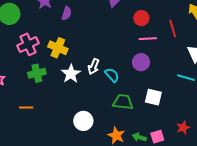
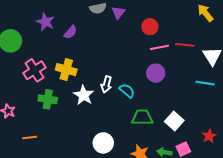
purple semicircle: (67, 13) -> (71, 32), turned 32
red line: (173, 28) -> (185, 45), moved, turned -60
green cross: (37, 73) -> (48, 99), turned 30
white square: (153, 97) -> (174, 121), moved, turned 36
orange line: (26, 107) -> (30, 137), moved

